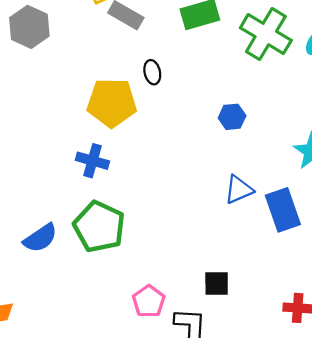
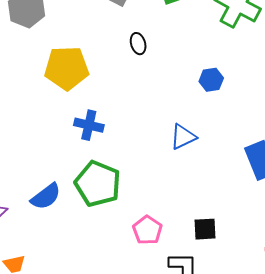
yellow pentagon: (112, 103) -> (67, 68), moved
blue triangle: (239, 190) -> (183, 137), moved
pink pentagon: (149, 301) -> (147, 230), moved

